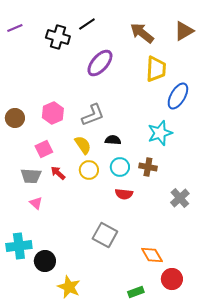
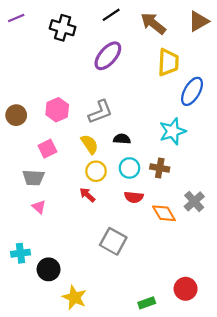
black line: (87, 24) -> (111, 15), moved
red arrow: (58, 173) -> (87, 195), moved
cyan cross: (19, 246) -> (20, 253), size x0.7
orange diamond: (152, 255) -> (164, 213), moved

